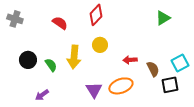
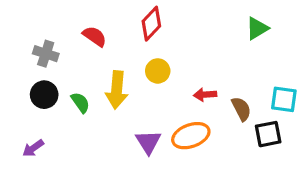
gray cross: (15, 19) -> (46, 54), moved
cyan square: (180, 63) -> (284, 99), turned 36
purple arrow: (42, 95) -> (33, 148), moved

